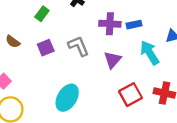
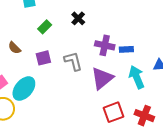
purple triangle: (113, 60) -> (102, 78), size x1.4
cyan ellipse: (67, 98) -> (24, 89), moved

